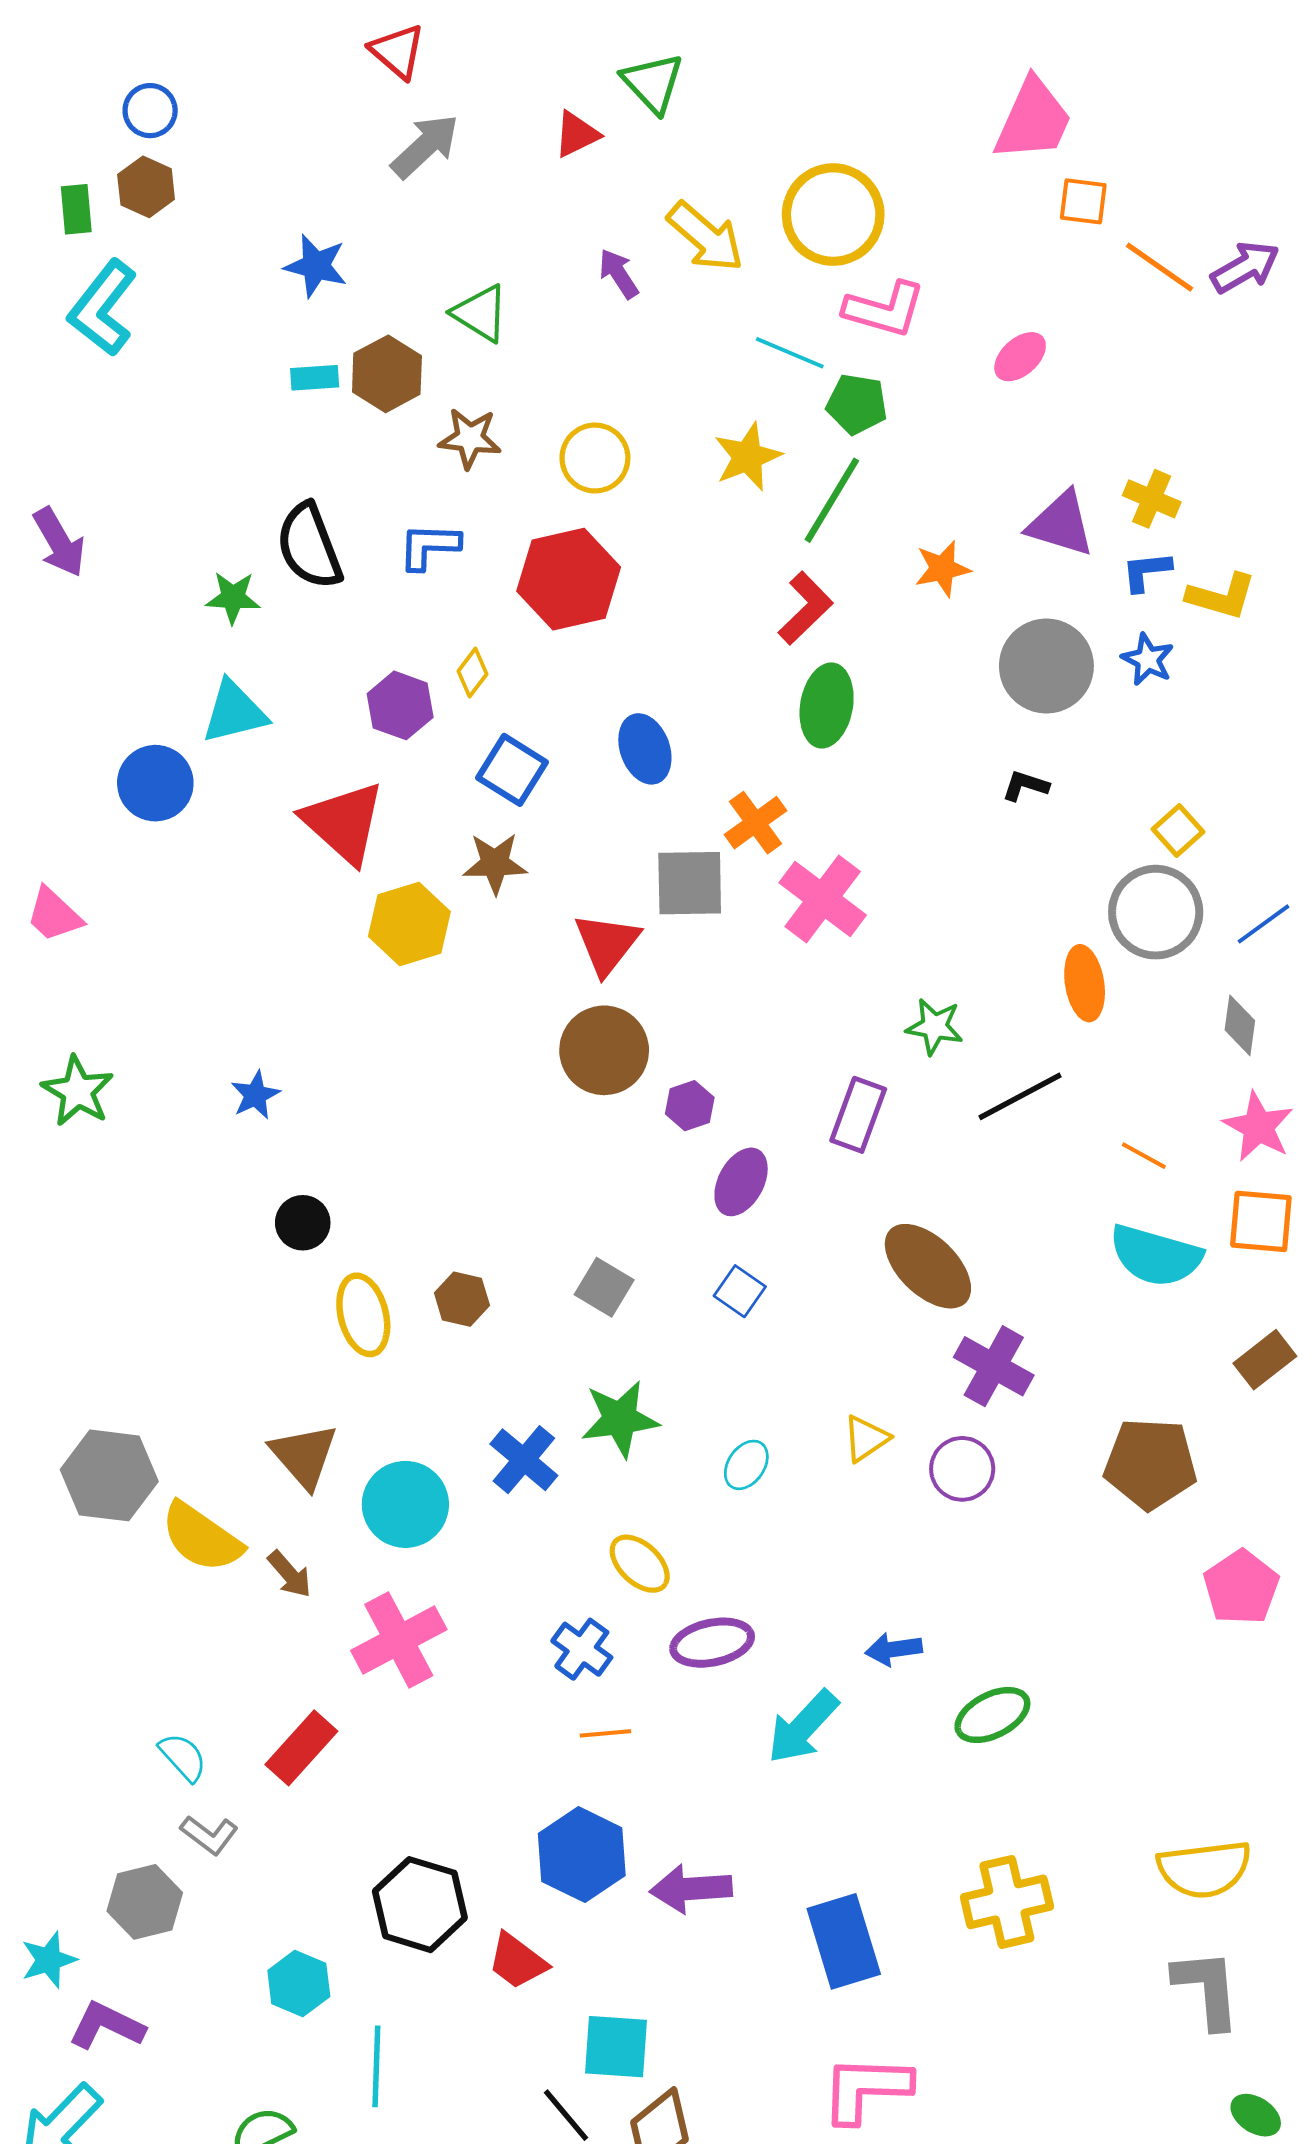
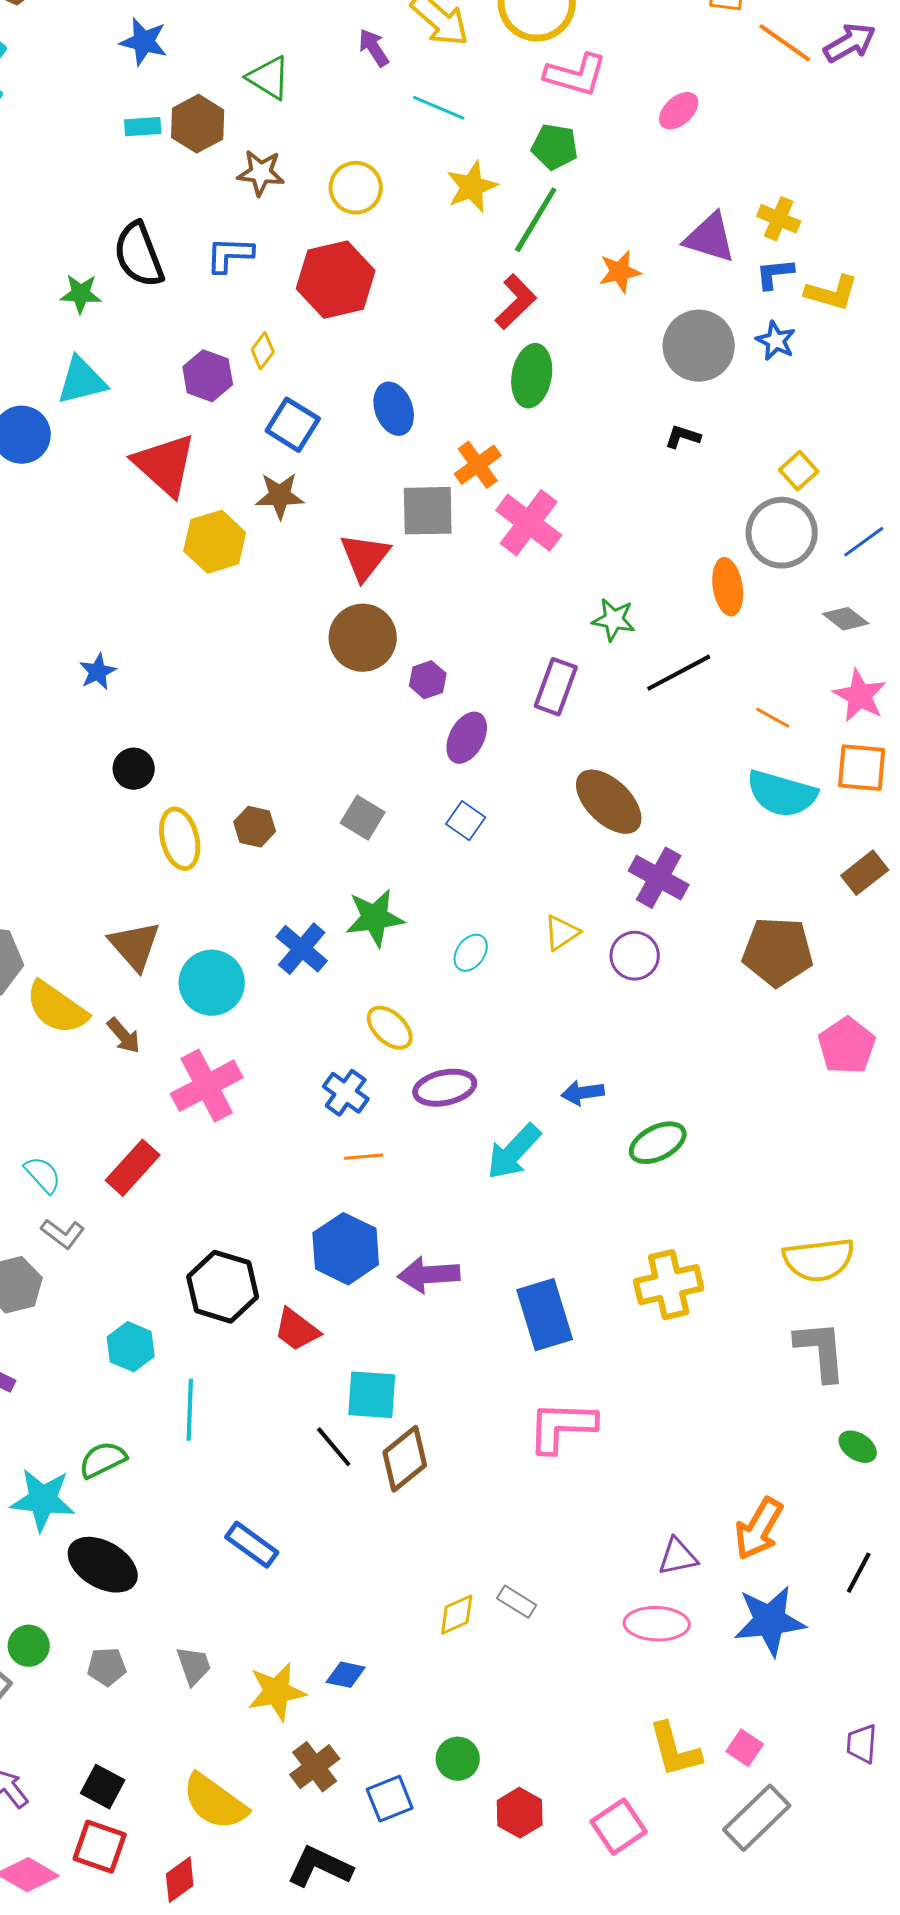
cyan line: (790, 353) -> (439, 108), moved
gray diamond: (1240, 1025) -> (846, 619), turned -60

